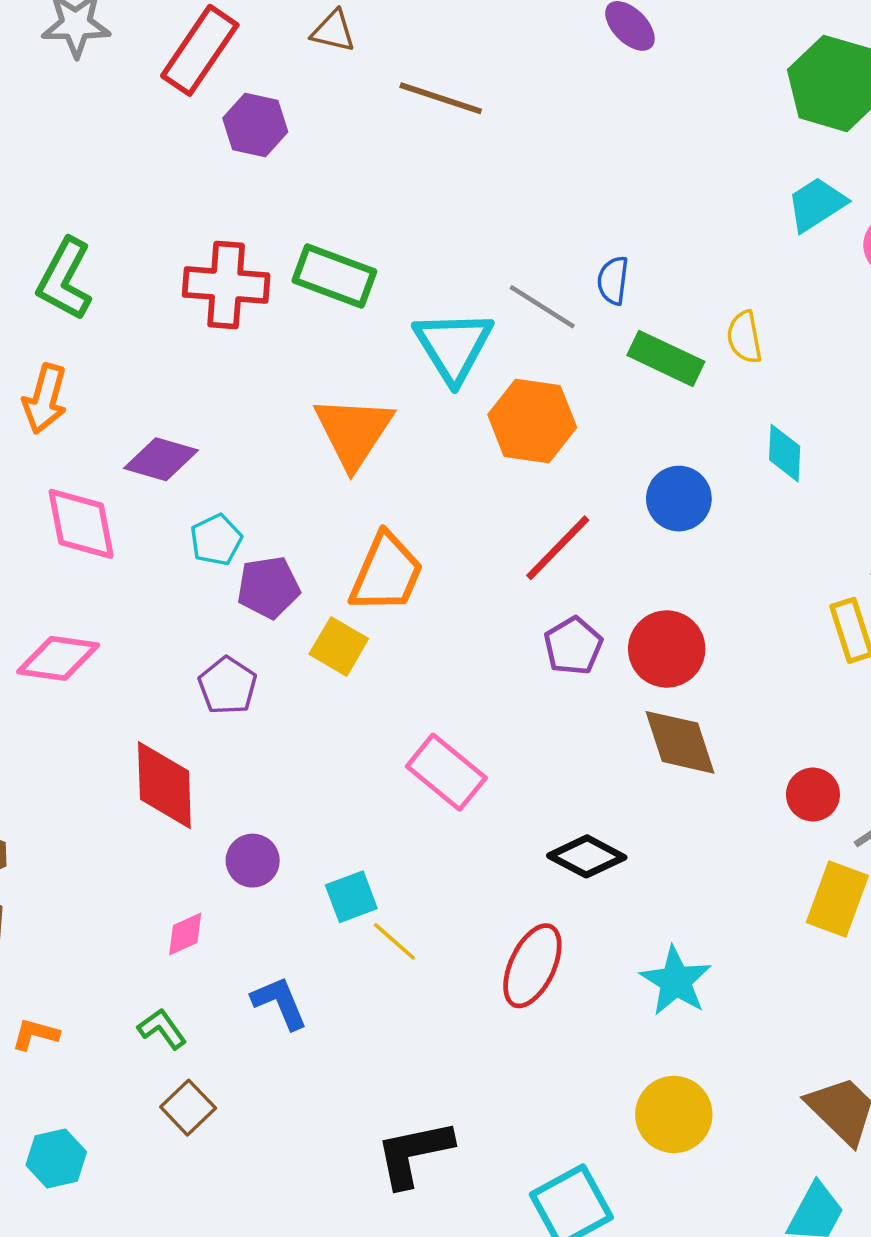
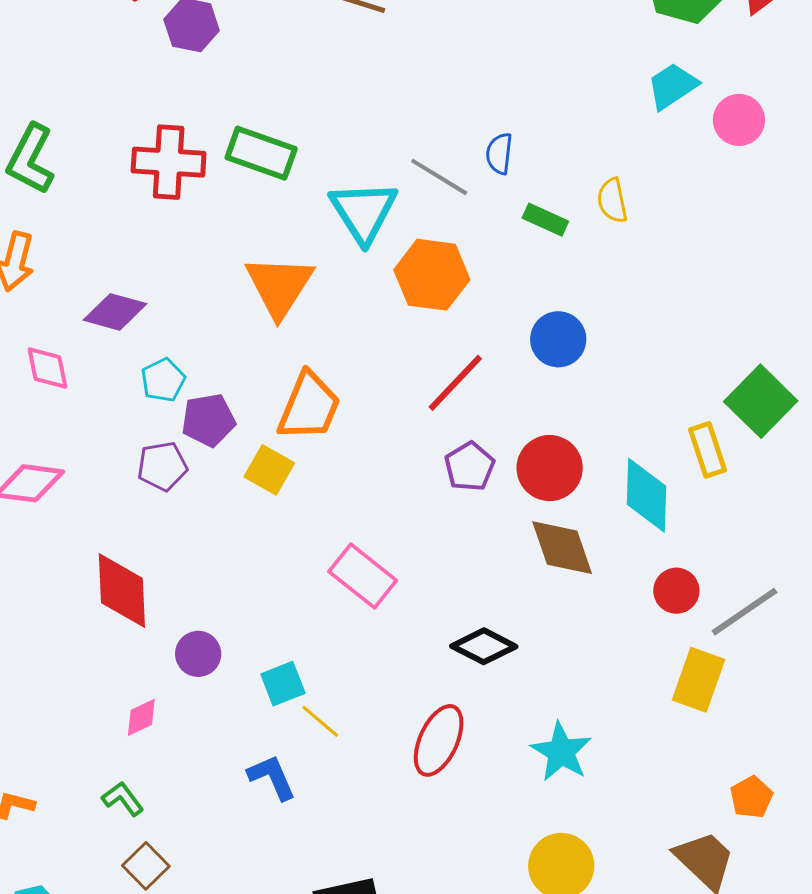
green rectangle: (666, 358) -> (545, 220), size x0.7
cyan diamond: (785, 453) -> (646, 495), moved, size x1.5
pink diamond: (81, 524) -> (47, 368), size x0.7
purple pentagon: (228, 686) -> (162, 466), moved, turned 30
blue L-shape: (280, 1003) -> (272, 777), moved

